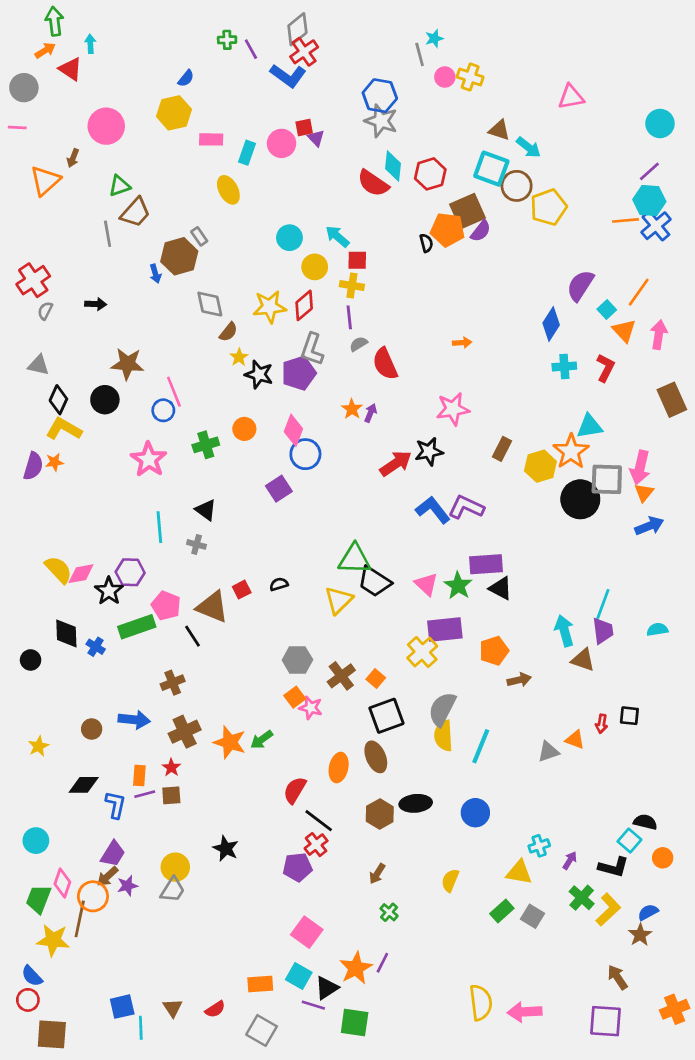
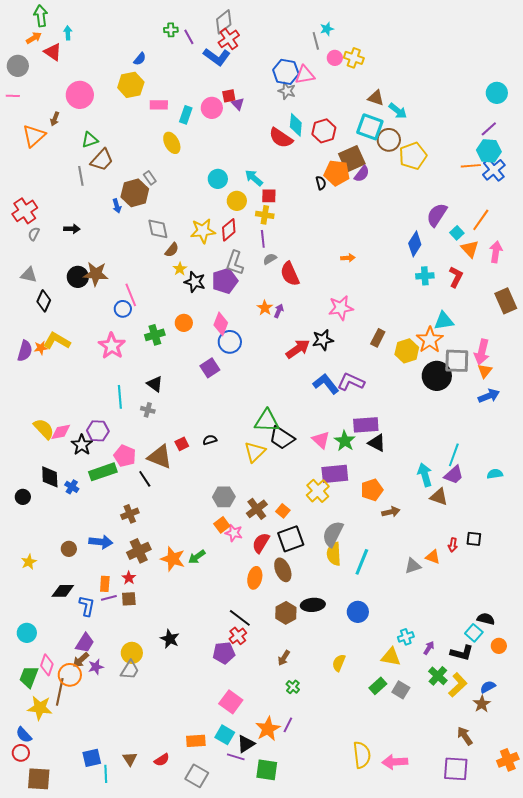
pink triangle: (571, 97) -> (305, 75), moved
gray star: (381, 121) -> (287, 91), size x0.7
black circle: (105, 400) -> (78, 277), moved
yellow L-shape: (64, 429) -> (57, 341), moved
purple trapezoid: (603, 631) -> (454, 475), turned 55
red semicircle: (295, 790) -> (261, 543), moved

